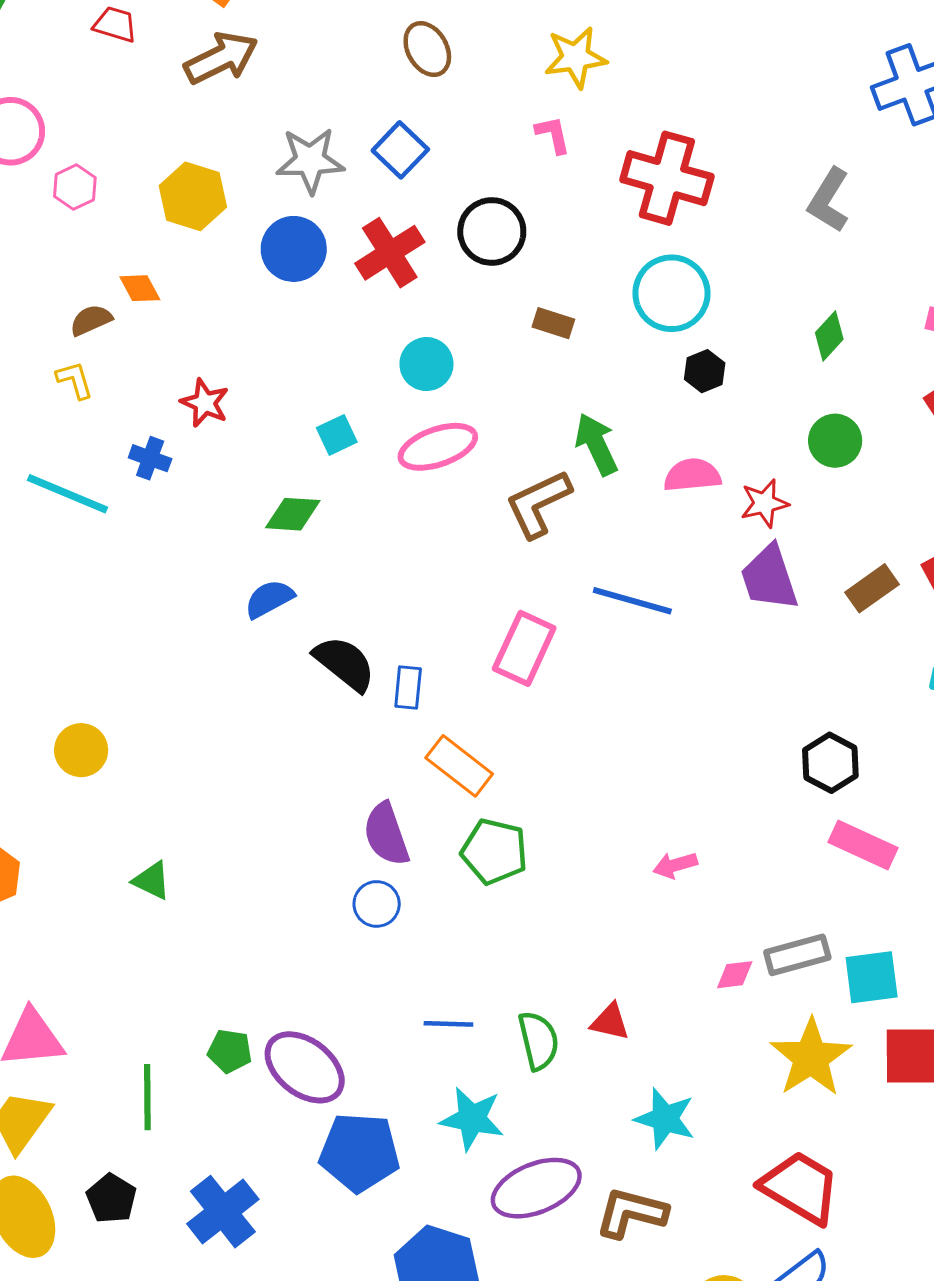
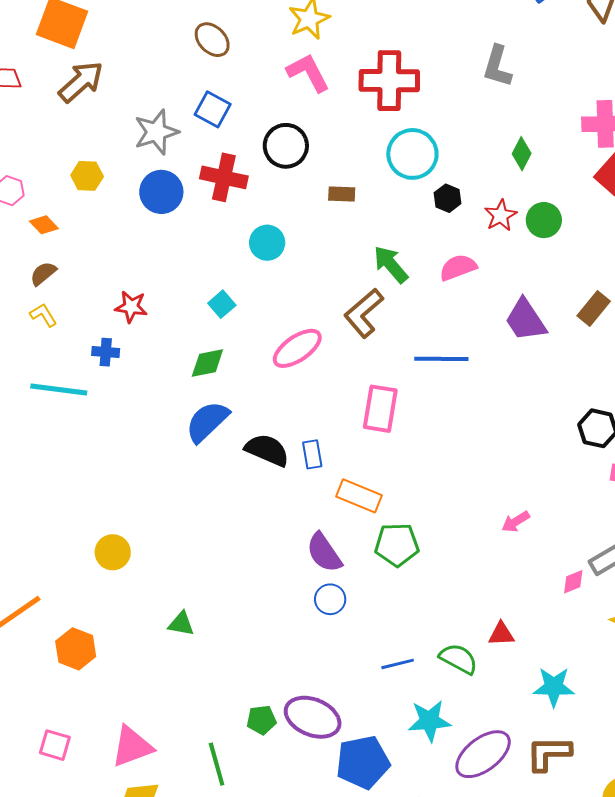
pink L-shape: (553, 135) -> (308, 73), size x1.6
yellow hexagon: (193, 196) -> (87, 176), size x0.7
red cross: (390, 253) -> (224, 177), turned -30
orange diamond: (140, 288) -> (44, 225), moved
pink ellipse: (438, 447) -> (297, 348), moved
red star: (764, 503) -> (501, 215), moved
blue semicircle: (269, 599) -> (207, 422), size x1.4
green semicircle: (538, 1041) -> (458, 659), turned -33

